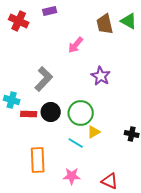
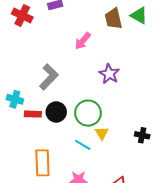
yellow triangle: (94, 132) -> (102, 133), turned -32

